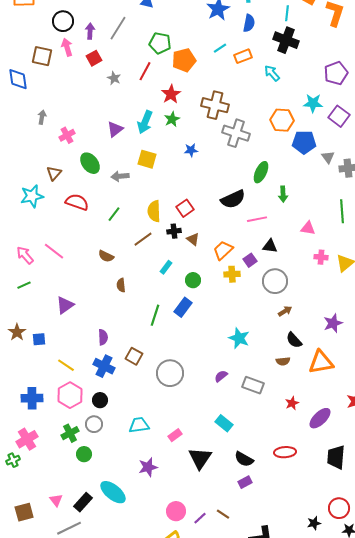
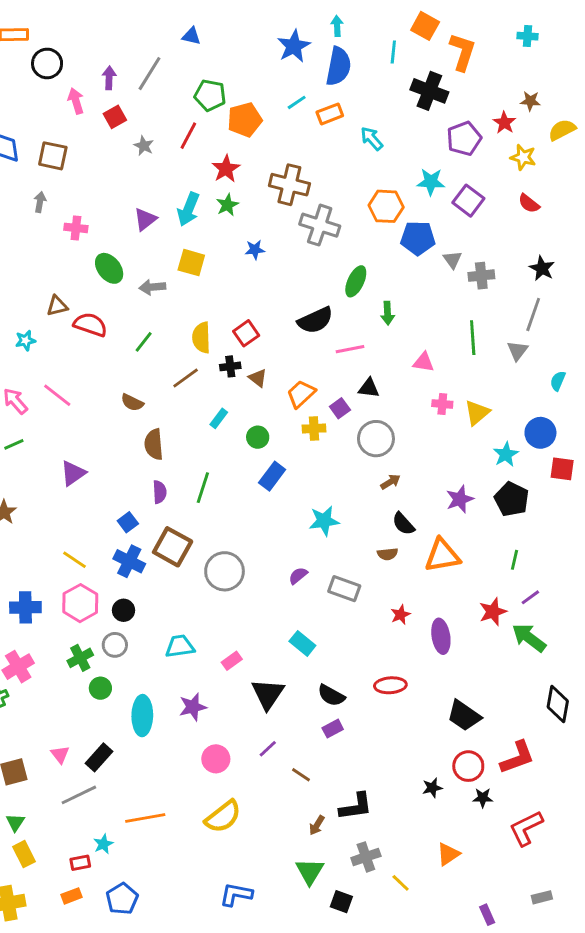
black circle: (63, 21) -> (47, 63), moved
blue semicircle: (249, 23) -> (338, 66), size x1.5
black cross: (286, 40) -> (429, 91), moved
brown square: (42, 56) -> (53, 156), moved
pink cross: (67, 135) -> (76, 228), turned 35
brown triangle: (54, 173) -> (57, 306), moved, turned 35
cyan star: (32, 196) -> (25, 340), moved, size x0.6
brown semicircle: (121, 285) -> (154, 444), size x1.5
blue rectangle: (183, 307) -> (272, 476), moved
purple semicircle: (103, 337) -> (160, 492), moved
cyan star: (239, 338) -> (324, 521), turned -30
blue square: (39, 339) -> (128, 522), moved, turned -32
brown square: (134, 356) -> (173, 547), size x1.5
purple ellipse: (320, 418) -> (441, 636), turned -55
black trapezoid: (336, 457) -> (464, 716), moved, turned -60
cyan ellipse: (113, 492) -> (142, 716), moved, turned 52
pink circle: (176, 511) -> (216, 759), moved
purple line: (200, 518) -> (268, 749), moved

